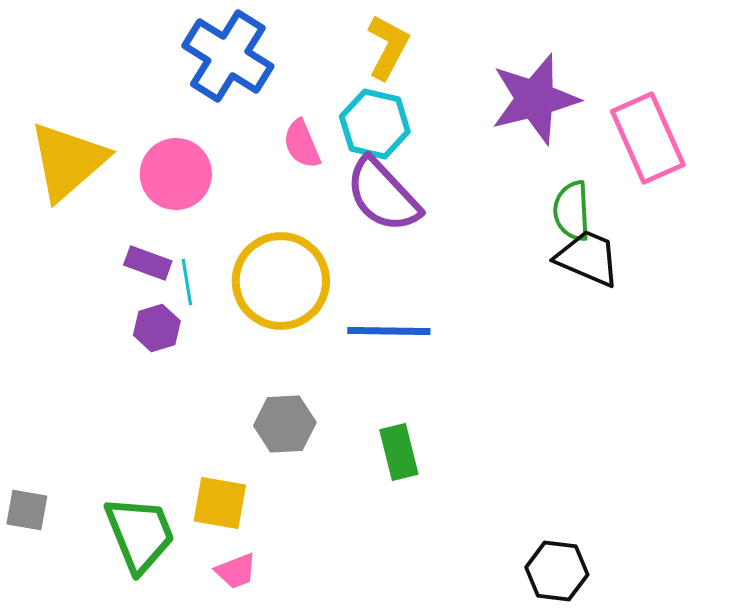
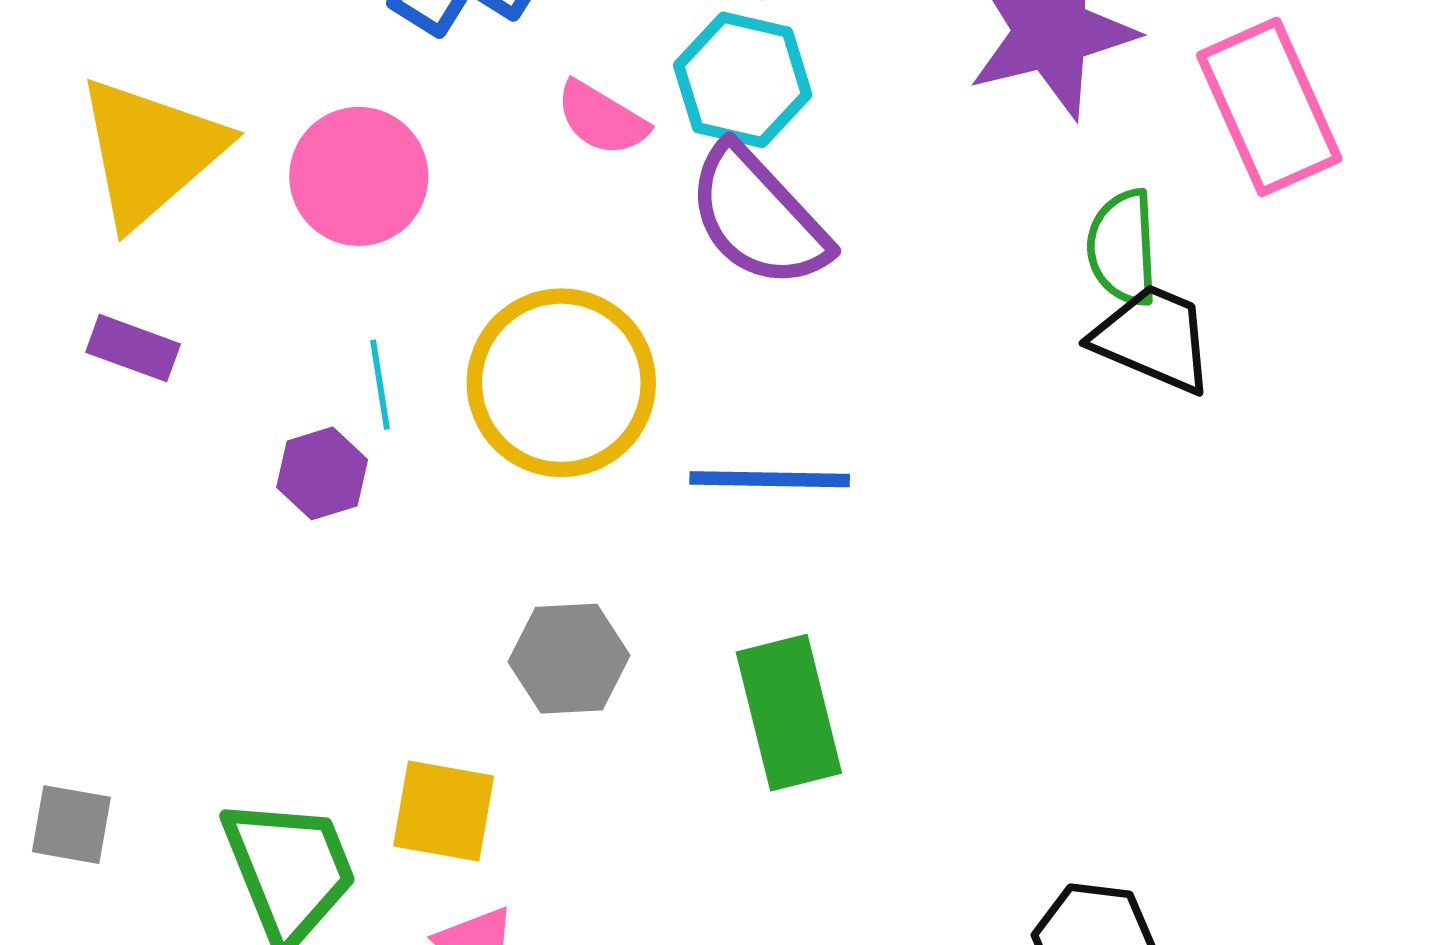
pink semicircle: (302, 144) -> (602, 119), turned -36
purple rectangle: (148, 263) -> (133, 348), moved
green rectangle: (399, 452) -> (789, 713), size x1.4

